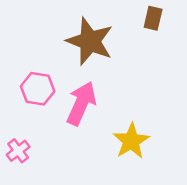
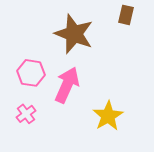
pink cross: (18, 151) -> (26, 114), moved

